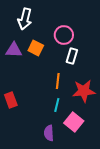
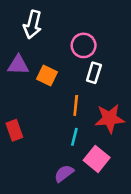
orange square: (36, 48) -> (47, 75), moved
purple semicircle: (49, 133) -> (64, 173), turned 56

